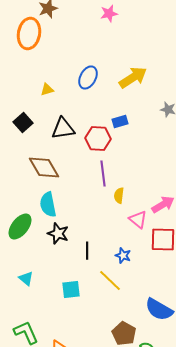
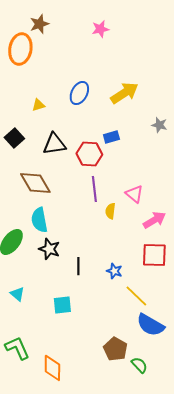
pink triangle: (138, 220) -> (134, 194), moved
yellow line: (110, 280) -> (136, 296), moved

